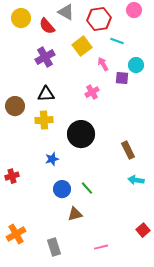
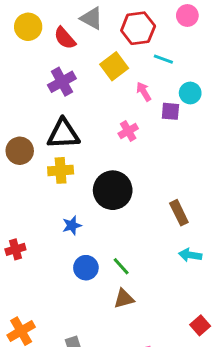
black triangle: (46, 94) -> (63, 134), size x1.4
brown triangle: (75, 214) -> (124, 299), moved

